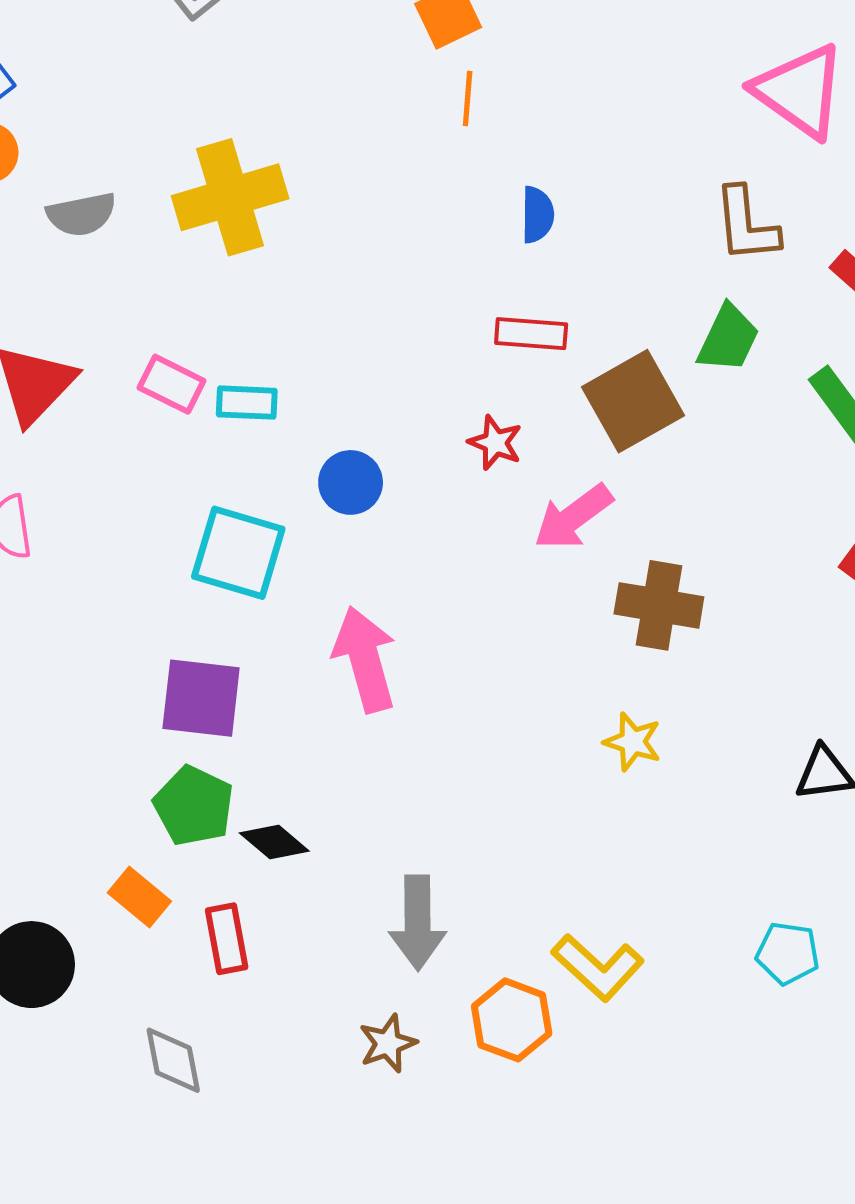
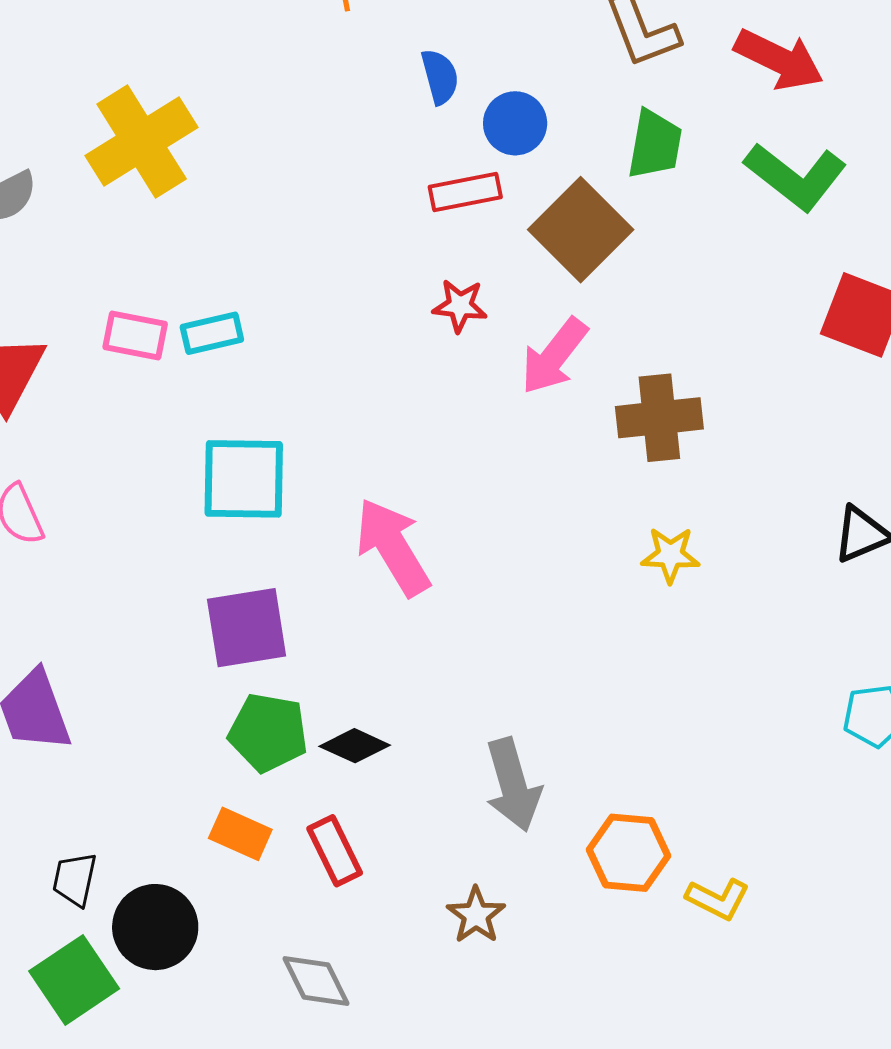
blue circle: (351, 482) -> (515, 123), moved
yellow L-shape: (598, 967) -> (718, 899), moved, size x0.7
brown star: (388, 1043) -> (476, 915), moved

